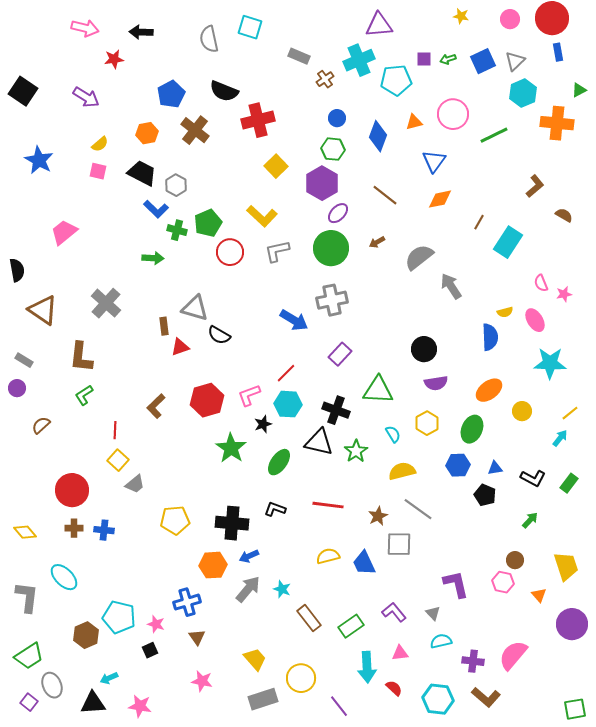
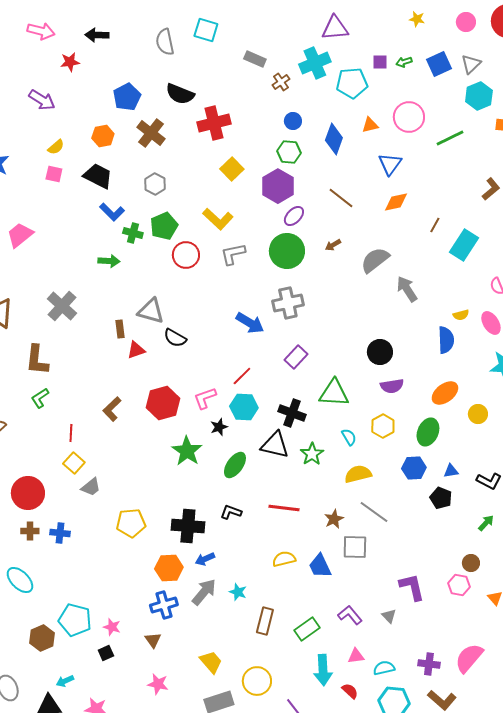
gray hexagon: (176, 185) -> (155, 184), moved
blue cross: (187, 602) -> (164, 605), moved
brown rectangle: (309, 618) -> (265, 621), turned 52
cyan semicircle: (441, 641) -> (384, 668), moved

